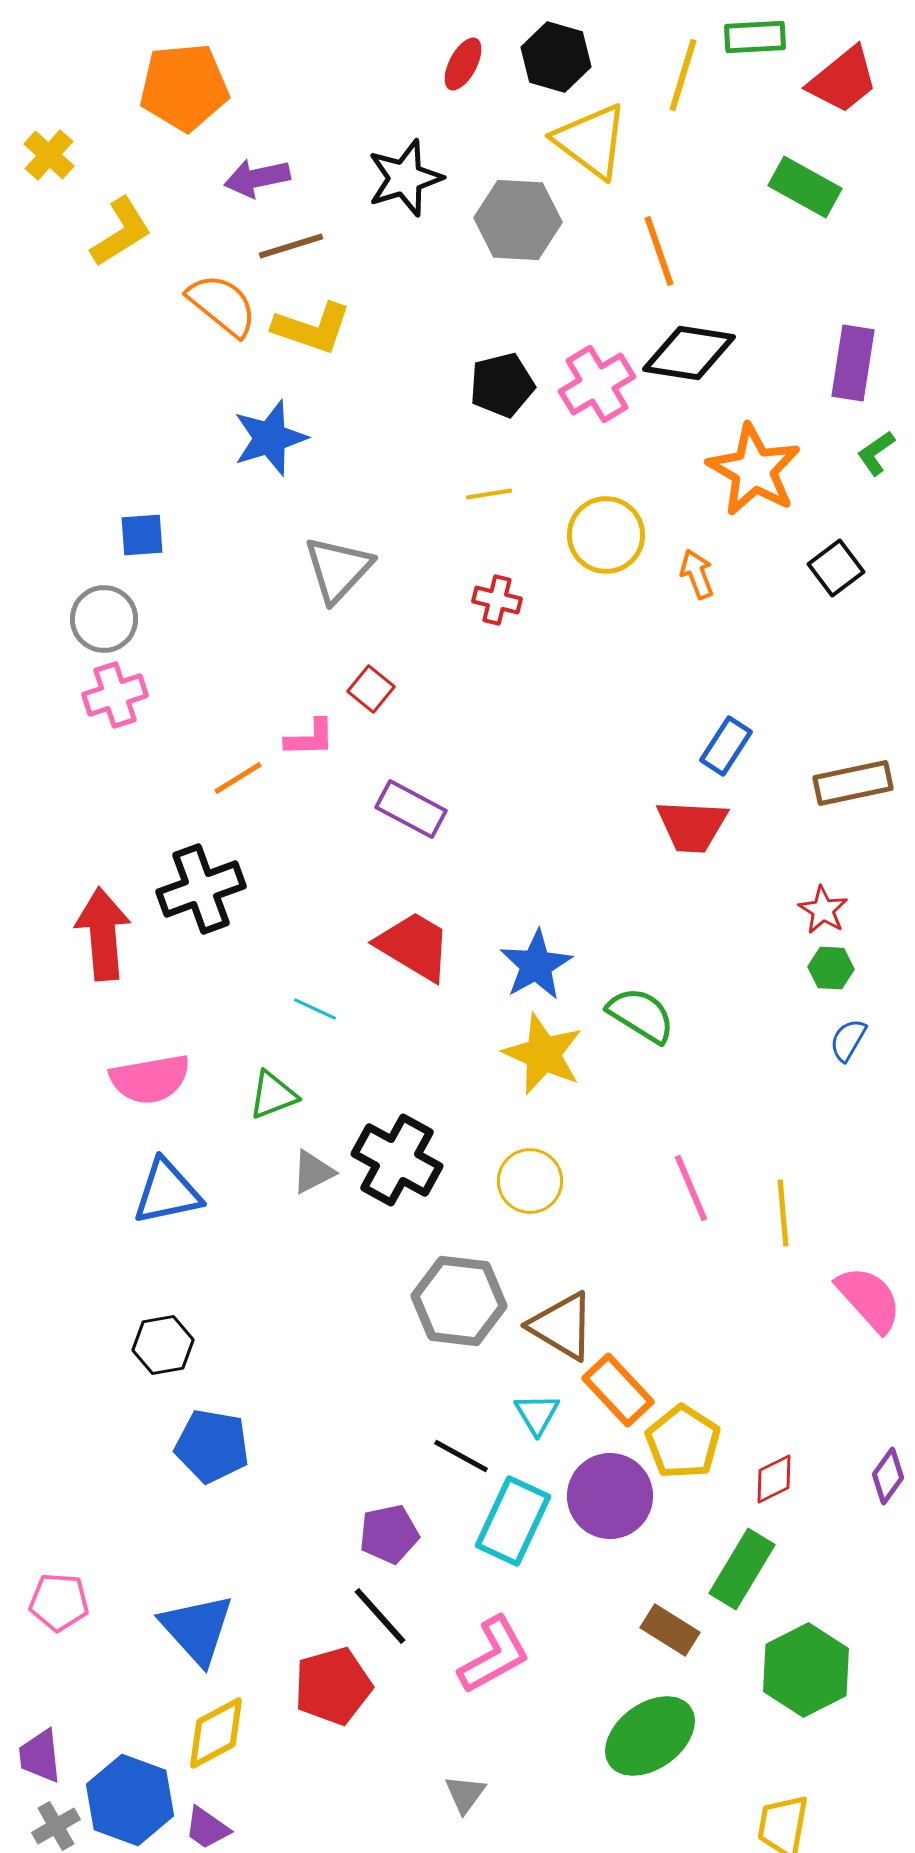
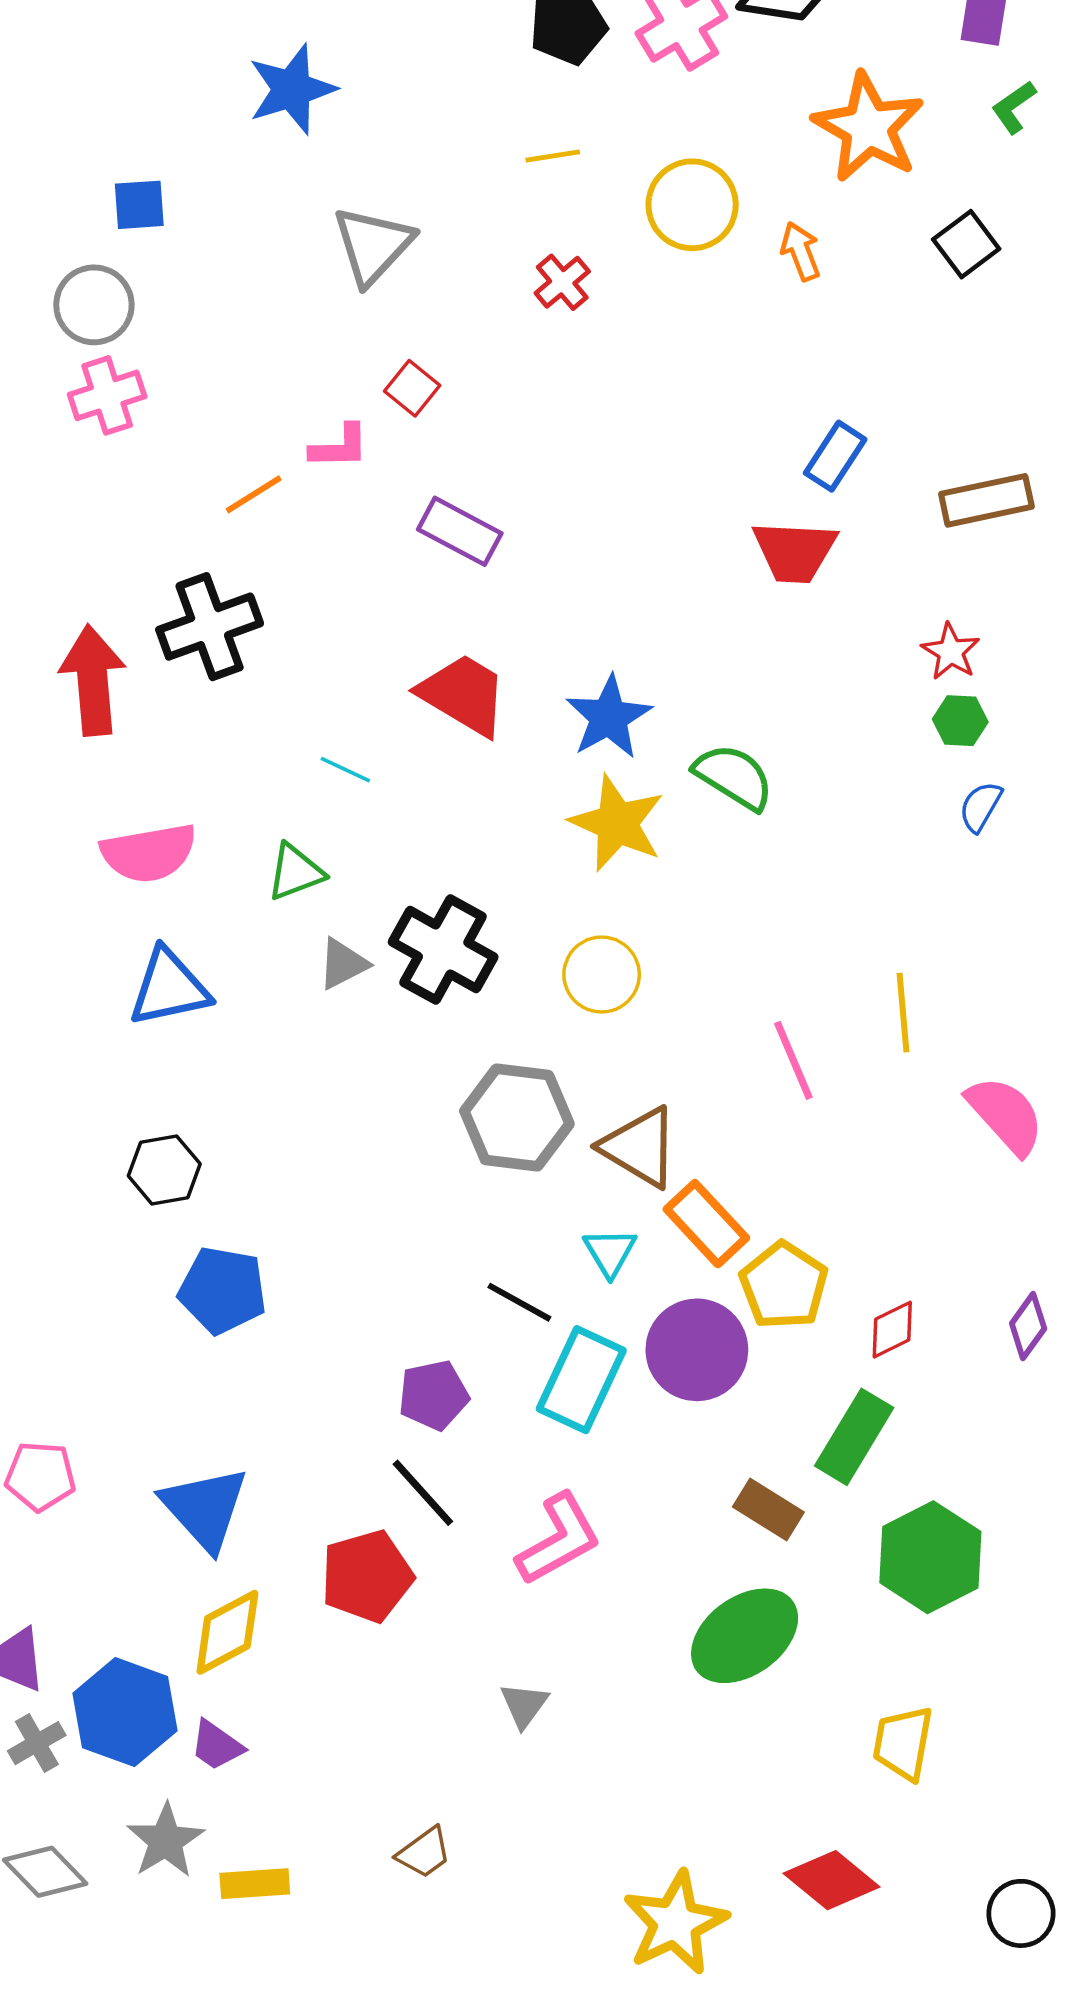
red cross: (497, 600) -> (562, 282), turned 36
pink line: (691, 1188) -> (793, 1060), moved

